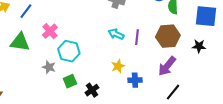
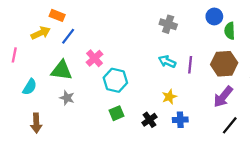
gray star: (49, 67) -> (67, 98), moved
blue cross: (135, 80) -> (180, 120), moved
black cross: (92, 90) -> (149, 120), moved

